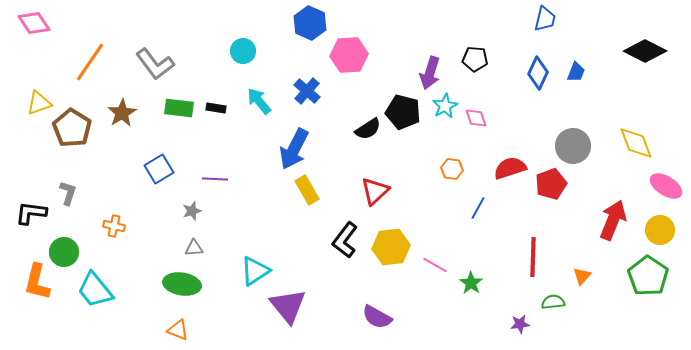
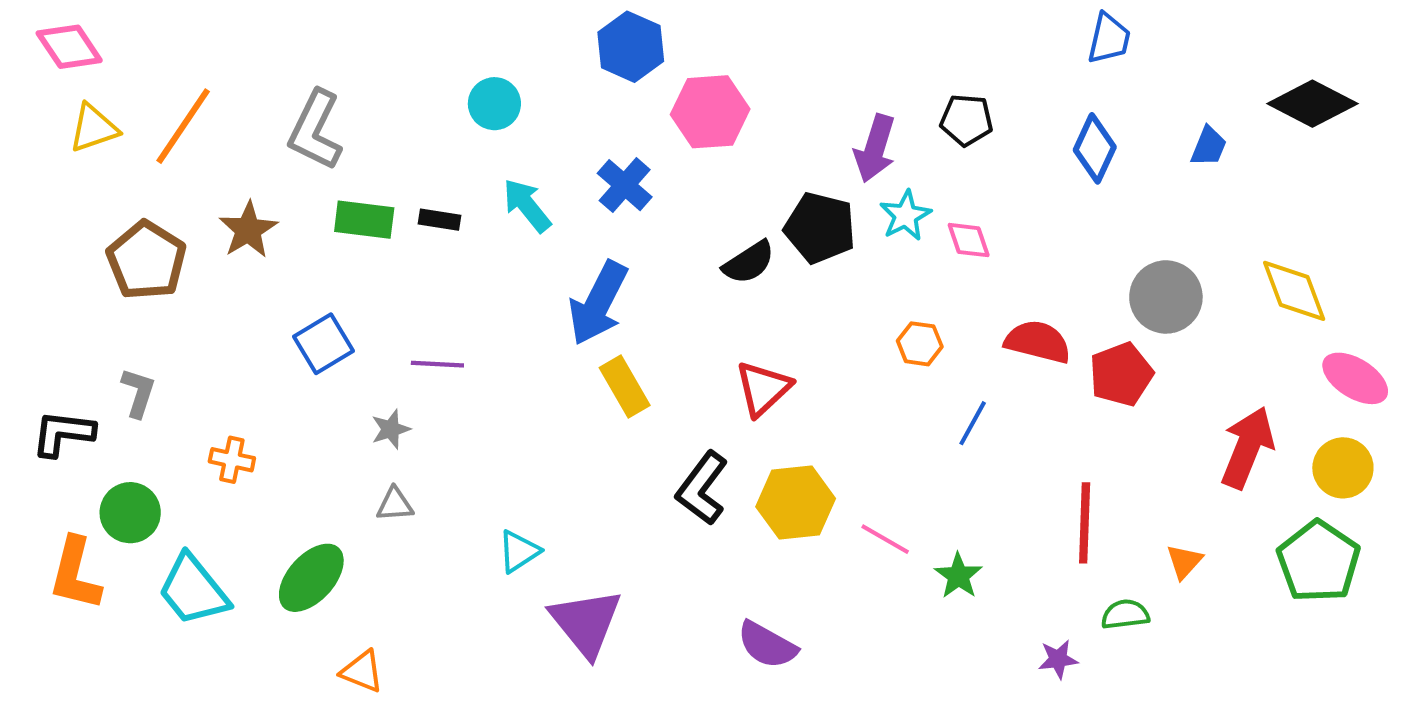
gray L-shape: (155, 64) -> (315, 130), turned 63
blue trapezoid: (576, 72) -> (1209, 146), moved
yellow triangle: (39, 103) -> (94, 128), moved
red semicircle: (510, 168) -> (1038, 342), turned 32
cyan triangle: (255, 271) -> (519, 551), size x0.7
green ellipse: (182, 284) -> (311, 578), moved, turned -57

